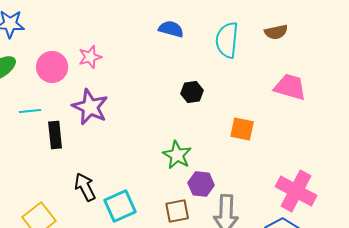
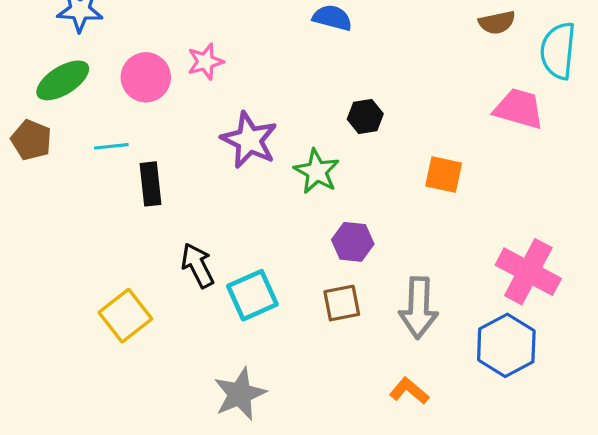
cyan semicircle: (227, 40) -> (558, 51), moved
purple star: (90, 107) -> (249, 140), moved
green star: (177, 155) -> (317, 171), moved
purple hexagon: (201, 184) -> (353, 242), moved

